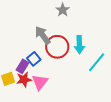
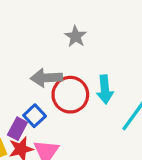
gray arrow: (43, 35) -> (46, 78), turned -54

